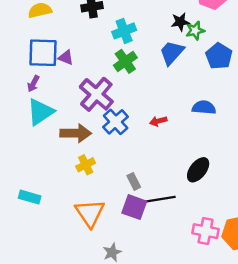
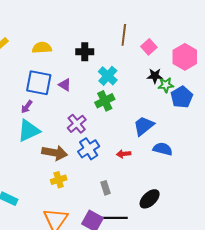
cyan cross: (124, 31) -> (108, 76), turned -36
blue trapezoid: (172, 53) -> (144, 126), moved
blue pentagon: (219, 56) -> (182, 97), moved
purple triangle: (66, 58) -> (65, 85), moved
purple cross: (96, 94) -> (77, 124), size x0.7
gray rectangle: (134, 181) -> (106, 188), moved

